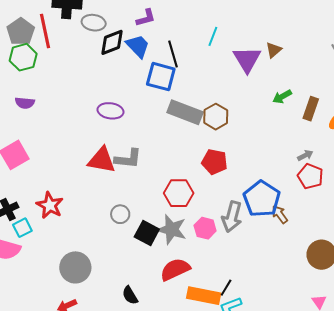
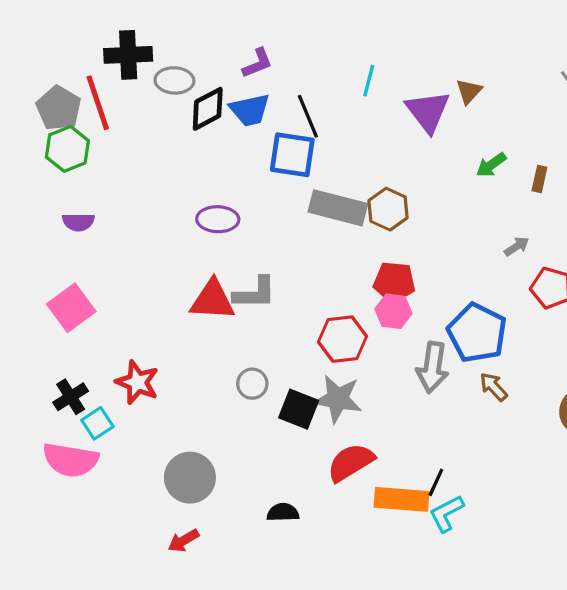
blue trapezoid: (138, 46) -> (250, 110), turned 128
brown rectangle: (311, 109) -> (539, 179), size x0.7
gray arrow: (305, 155) -> (517, 246), moved
brown arrow: (280, 214) -> (494, 387), moved
pink hexagon: (205, 228) -> (393, 311), moved
black semicircle: (130, 295) -> (283, 512), turned 126

